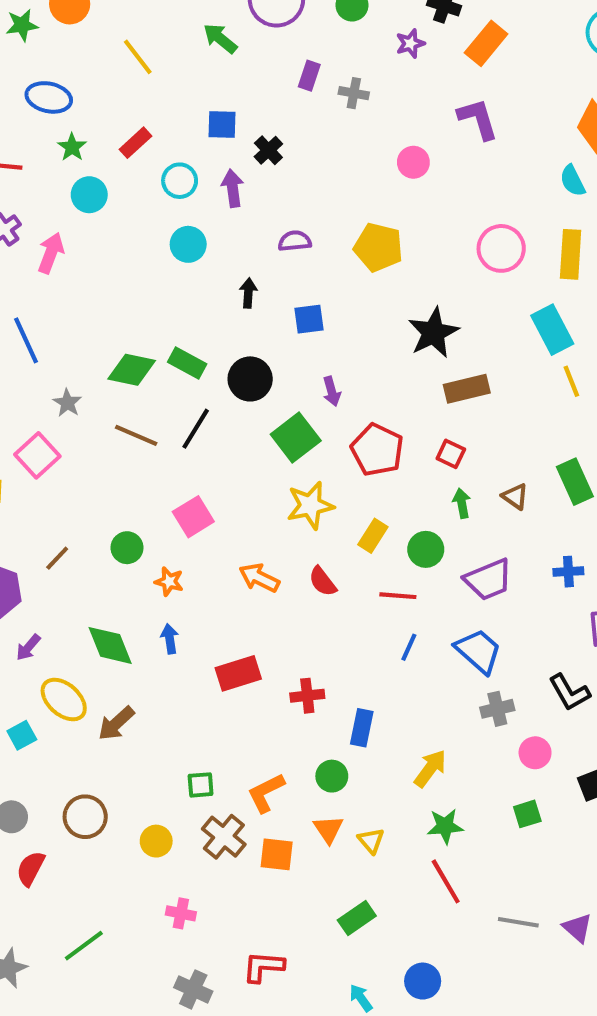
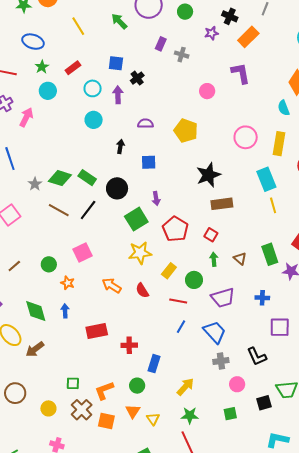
gray star: (67, 403) -> (35, 184), moved

